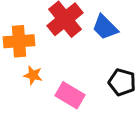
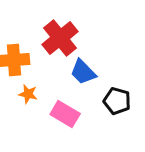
blue trapezoid: (105, 27) -> (83, 72), moved

